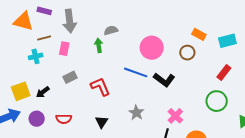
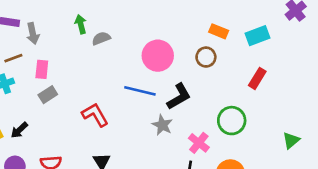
gray arrow: (70, 21) -> (33, 33), moved, size x0.7
green arrow: (99, 45) -> (81, 24), moved
gray rectangle: (70, 77) -> (48, 95), moved
black L-shape: (164, 80) -> (179, 97), turned -60
green circle: (217, 101) -> (232, 121), moved
gray star: (136, 113) -> (162, 125), moved

